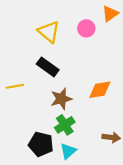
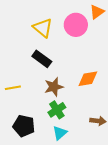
pink circle: (86, 28) -> (76, 25), size x1.5
yellow line: (15, 86) -> (13, 88), moved
black pentagon: (41, 144) -> (24, 126), moved

